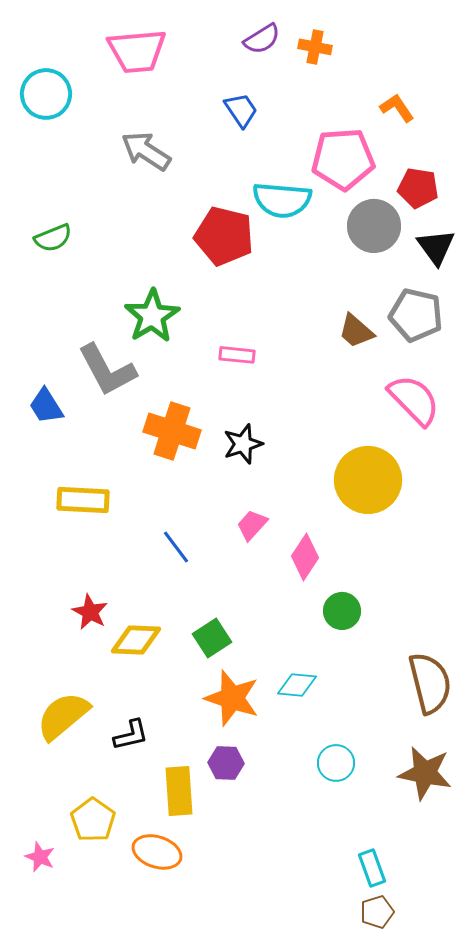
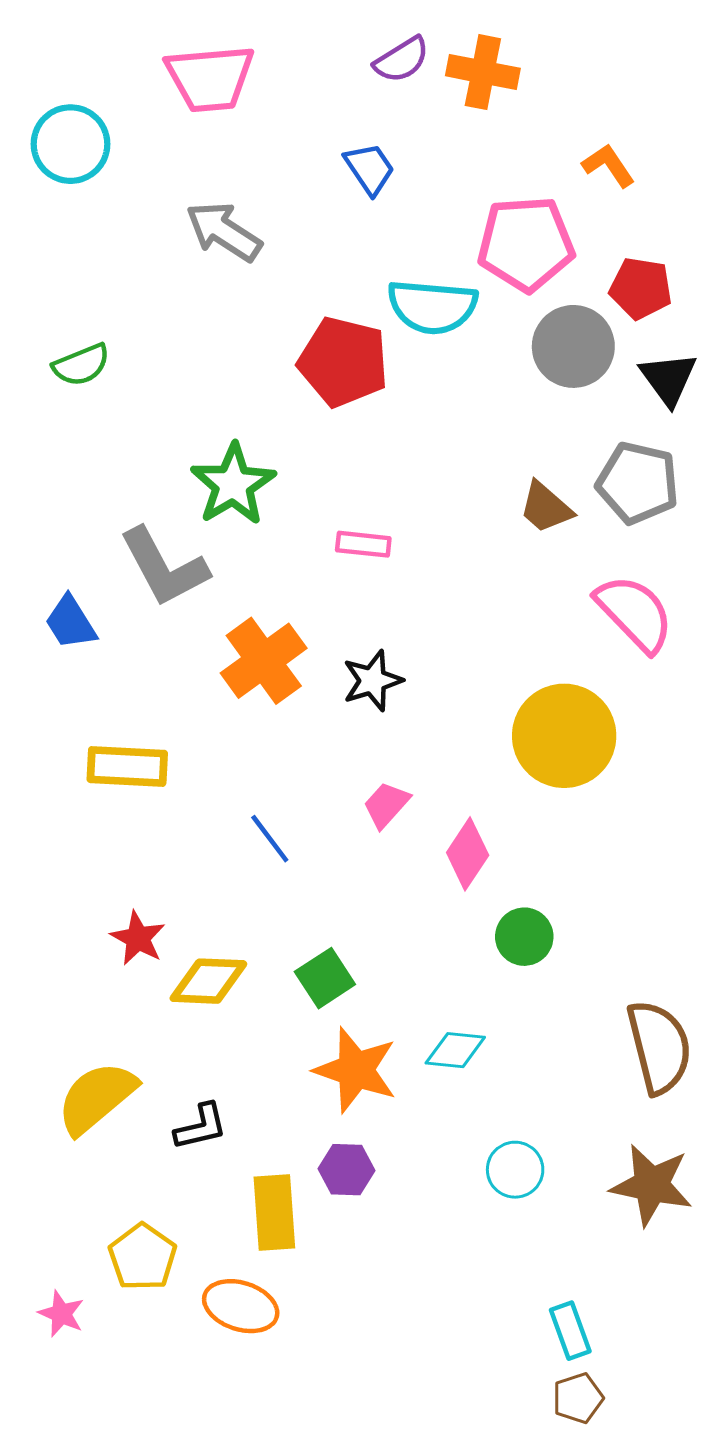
orange cross: (315, 47) -> (483, 72), size x1.4
orange cross: (172, 431) -> (264, 661), turned 36

